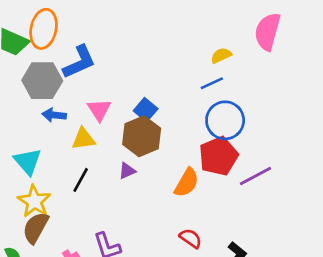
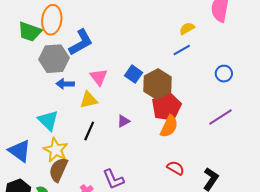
blue circle: (225, 120) -> (224, 74), moved, size x0.6
brown hexagon: (142, 136) -> (158, 84), moved
red pentagon: (218, 156) -> (166, 106), moved

